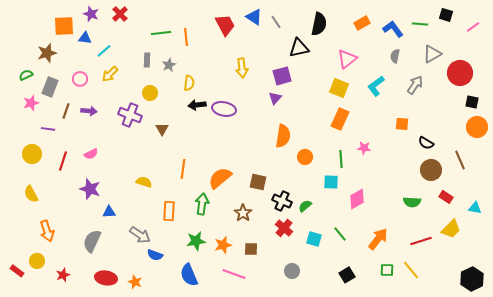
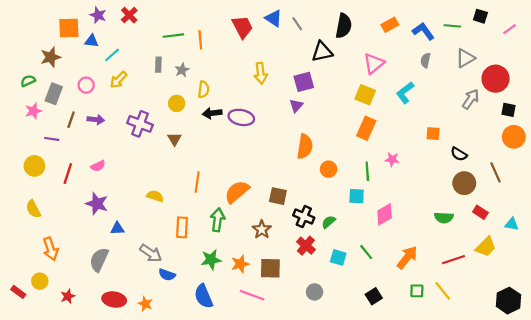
gray arrow: (415, 85) -> (471, 99), moved
yellow circle: (150, 93) -> (177, 103), moved
brown square: (251, 249) -> (270, 268), size x1.5

